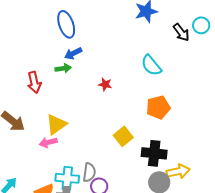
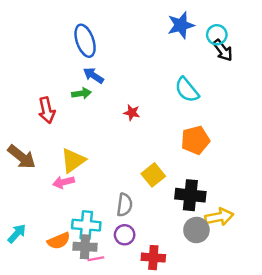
cyan circle: (201, 25) -> (217, 35), moved
blue arrow: (73, 53) -> (93, 75), turned 60
gray semicircle: (89, 172) -> (125, 205), moved

